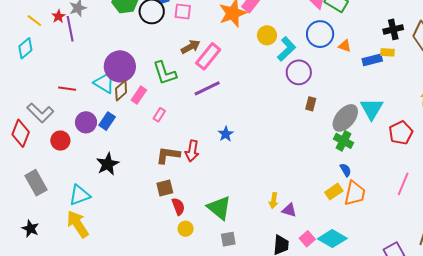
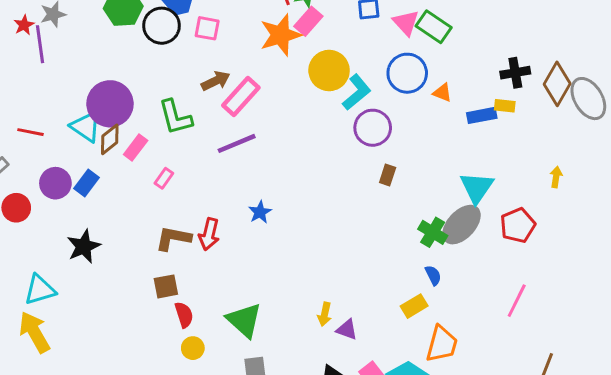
yellow circle: (267, 35) -> (329, 70), size x1.4
gray ellipse: (345, 118) -> (461, 225), moved
orange trapezoid: (355, 193) -> (442, 344), moved

